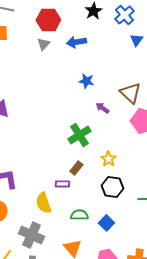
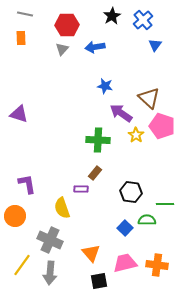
purple arrow: (102, 108) -> (121, 113), size x1.6
green cross: (79, 135) -> (98, 140), turned 35
yellow star: (108, 159) -> (136, 135), moved
green semicircle: (79, 215) -> (147, 220), moved

